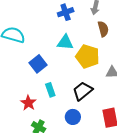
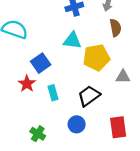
yellow pentagon: (88, 56) -> (96, 58), turned -30
red star: (28, 103) -> (27, 84), moved

